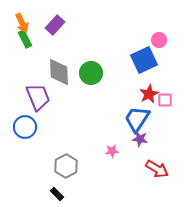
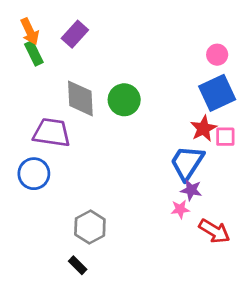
blue square: (144, 60) -> (217, 93), moved
purple trapezoid: (38, 97) -> (52, 133), turned -60
pink star: (112, 151) -> (180, 209), moved

